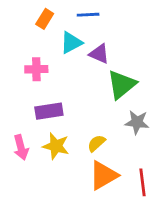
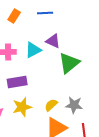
cyan triangle: (71, 43) -> (33, 50), moved
gray star: (137, 122) -> (74, 105), moved
yellow star: (56, 146) -> (22, 107), turned -30

